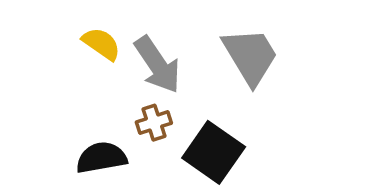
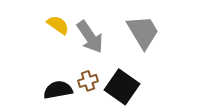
brown cross: (154, 123) -> (88, 81), moved

